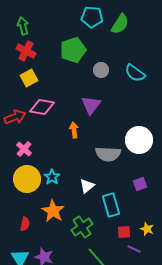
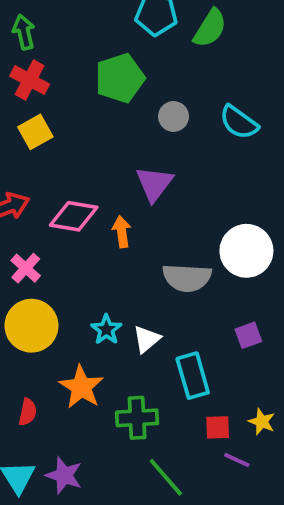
pink diamond: (42, 107) -> (74, 216), moved
cyan star: (52, 177) -> (106, 330), moved
green cross: (82, 227) -> (137, 418), turned 30

